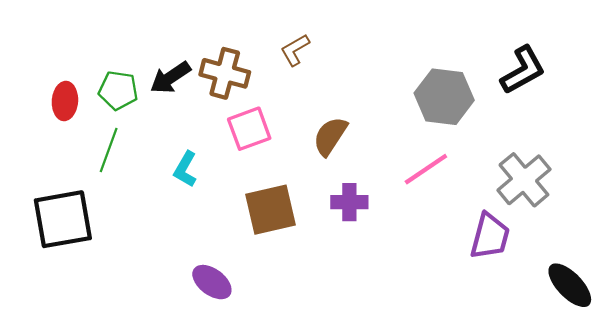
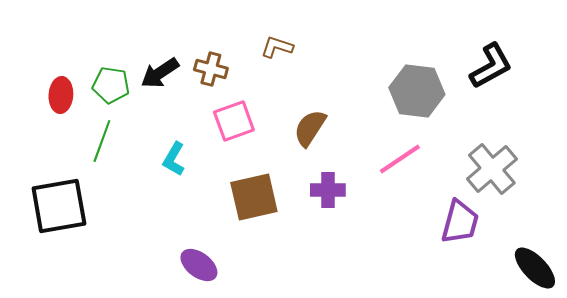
brown L-shape: (295, 50) -> (277, 47), turned 48
brown cross: (225, 73) -> (211, 69), size x0.7

